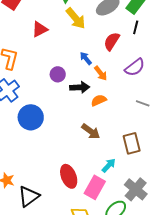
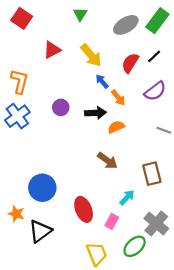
yellow arrow: (76, 18) -> (91, 55), moved
black line: (136, 27) -> (154, 56), moved, turned 32
purple circle: (58, 74) -> (61, 107), moved
blue circle: (31, 117) -> (42, 188), moved
pink rectangle: (95, 187) -> (112, 221), size x0.6

